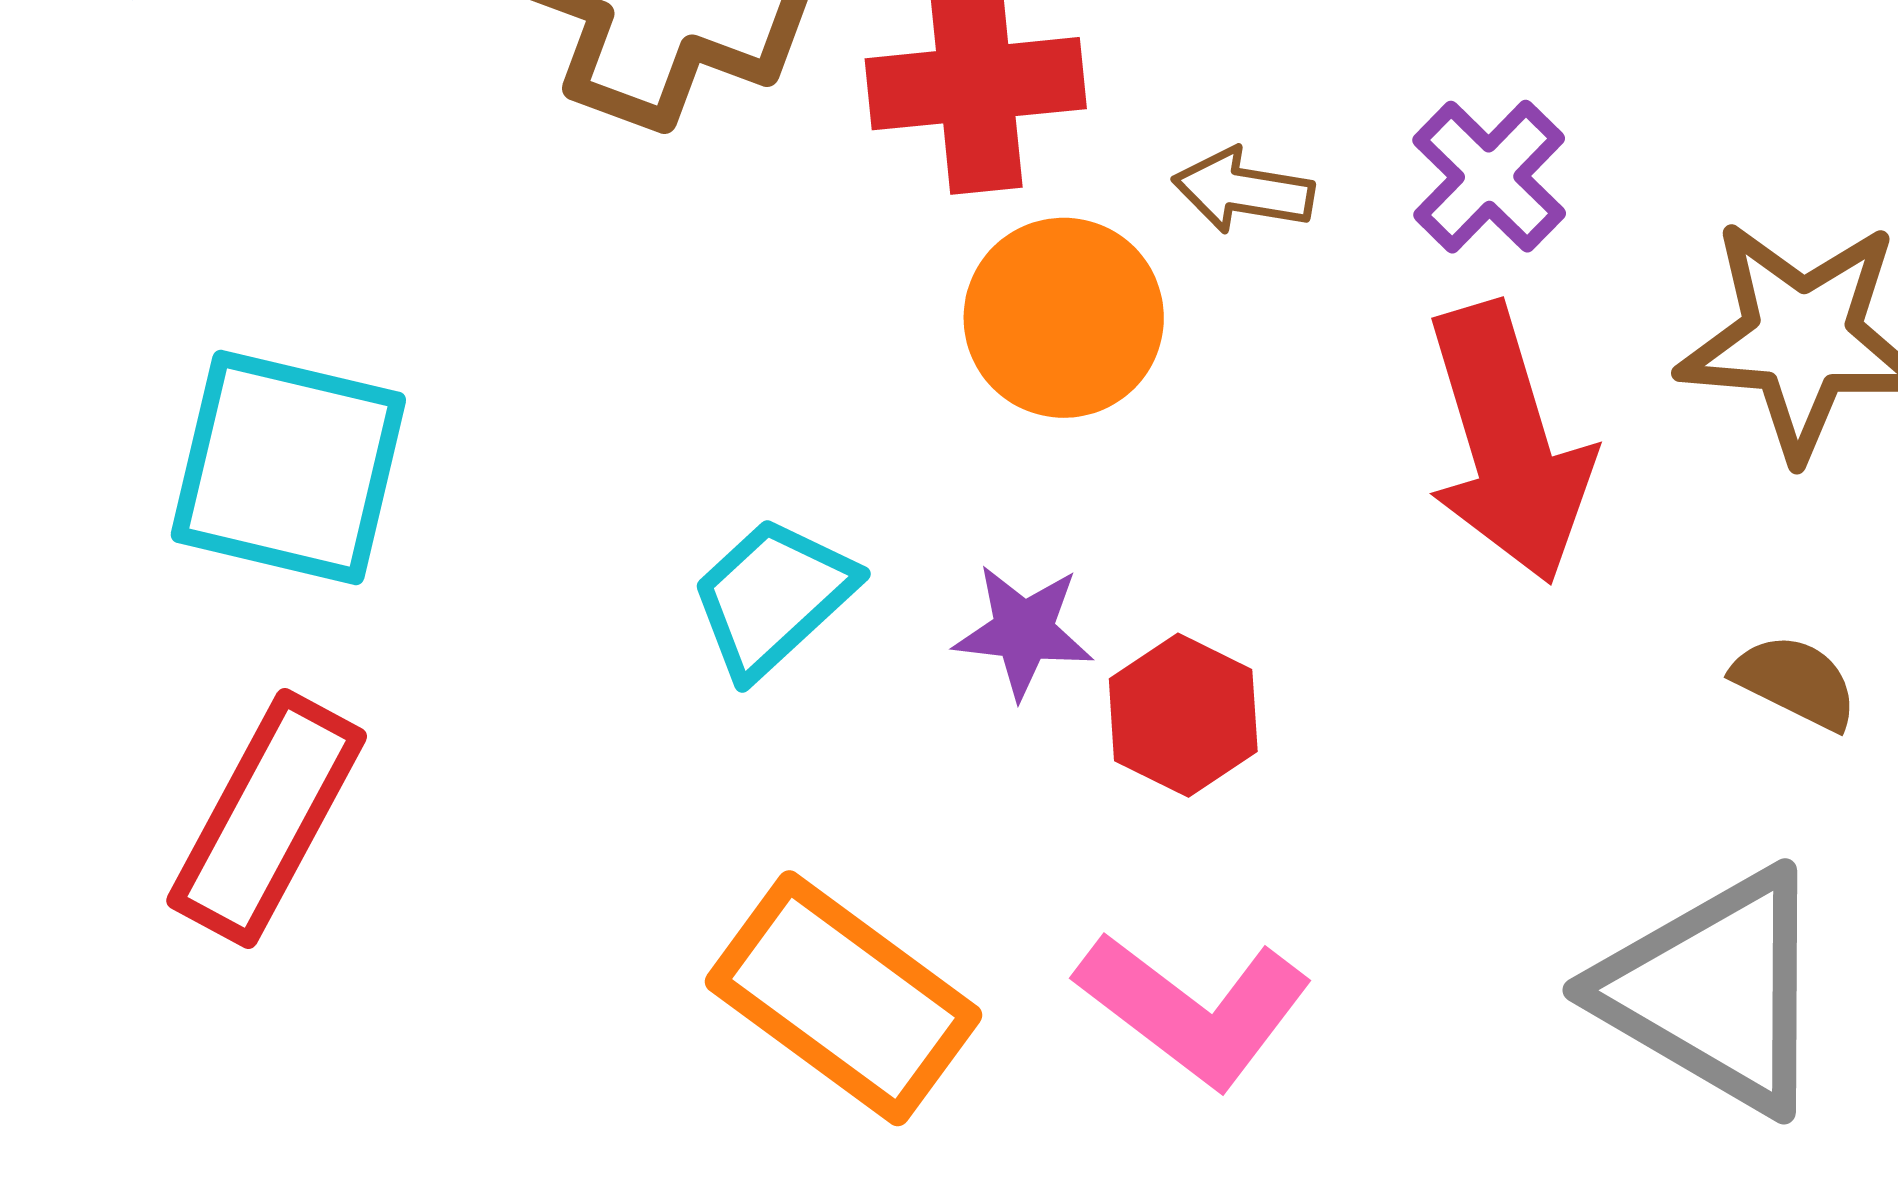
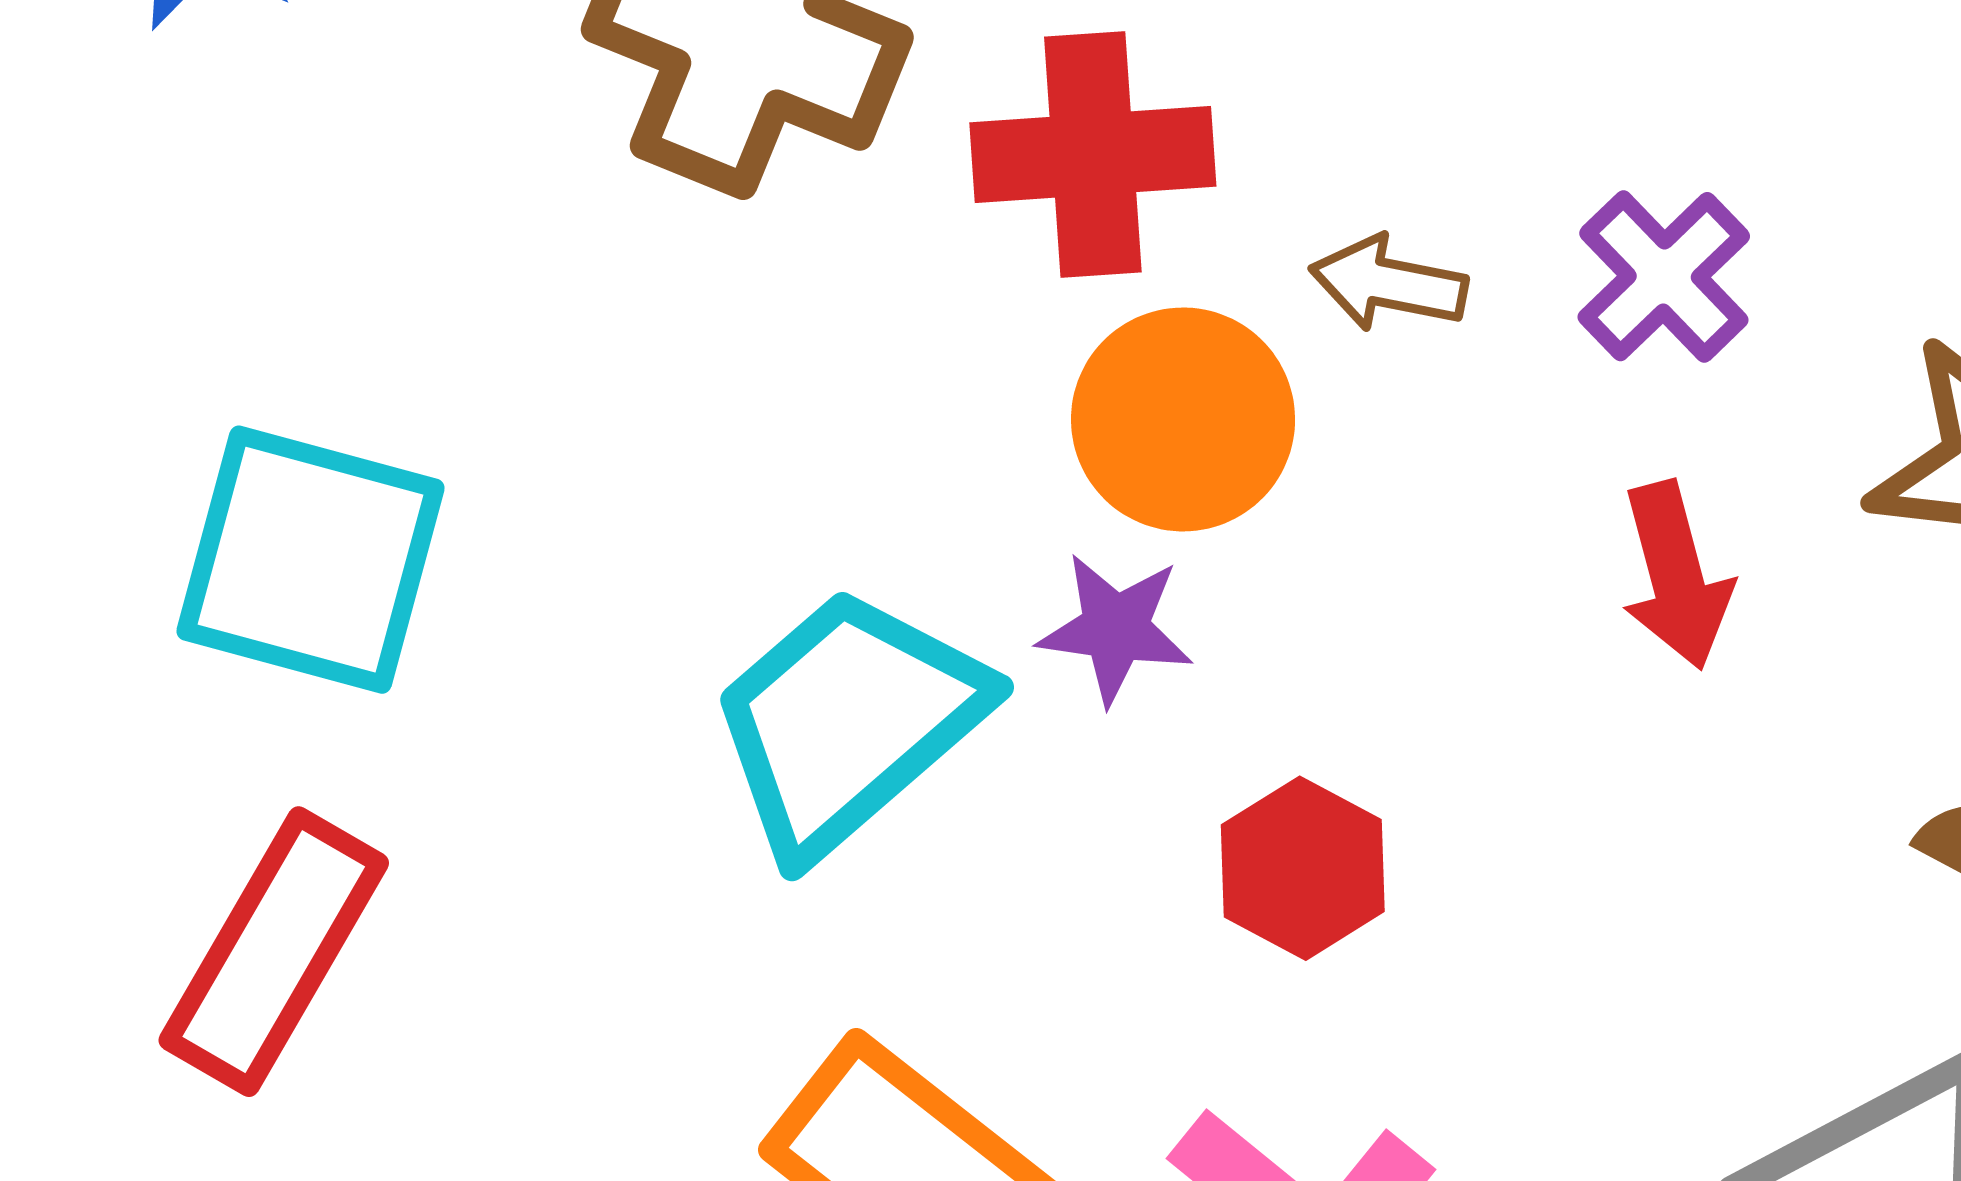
red arrow: (1508, 443) -> (1676, 575), size x0.6
cyan trapezoid: (773, 597) -> (848, 722), size x1.5
purple star: (1024, 631) -> (1116, 629), moved

